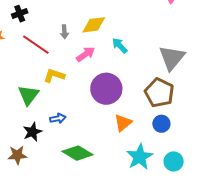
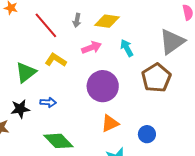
gray triangle: (172, 58) -> (172, 42), moved
brown pentagon: (159, 93) -> (156, 78), moved

